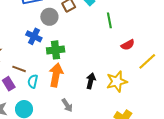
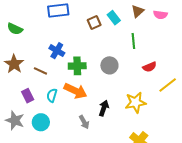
gray circle: (49, 17) -> (109, 65), moved
brown line: (19, 69) -> (40, 71), moved
orange arrow: (56, 75) -> (75, 91), turned 100
black arrow: (91, 81) -> (104, 108), moved

